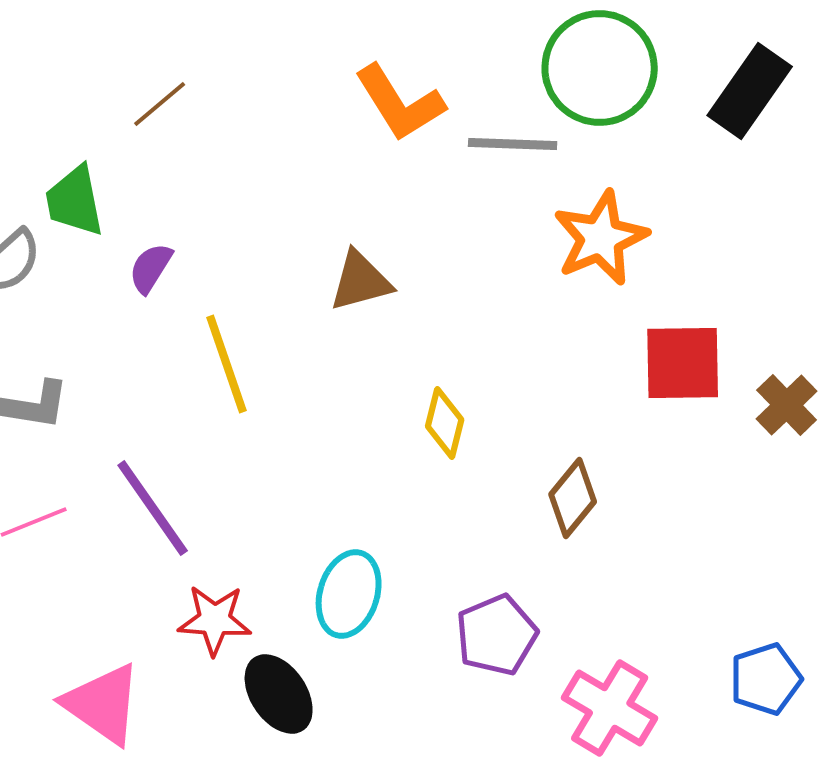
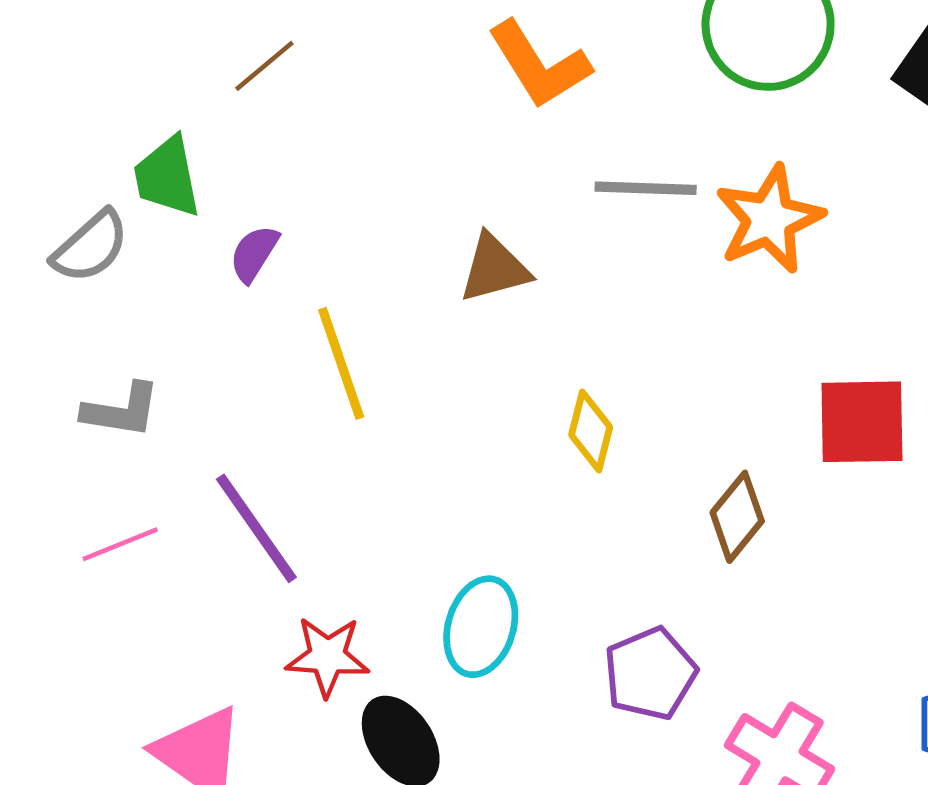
gray line: (513, 144) -> (646, 188), moved
red square: (683, 363) -> (862, 422), moved

